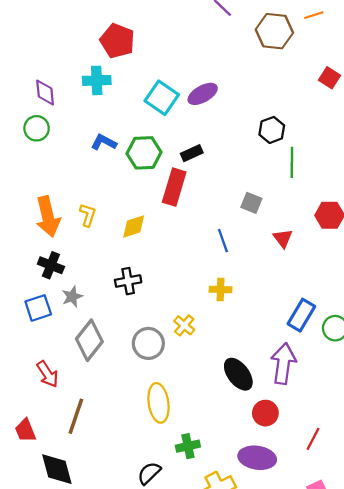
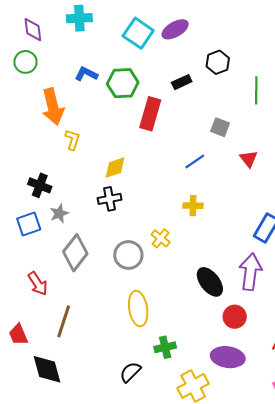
black hexagon: (272, 130) -> (218, 62), moved
black rectangle: (192, 153) -> (182, 82), moved
orange arrow: (48, 217) -> (53, 107), moved
yellow diamond: (134, 226) -> (115, 168), moved
blue line: (223, 241) -> (195, 162), turned 75

